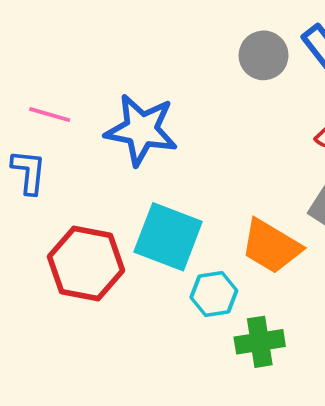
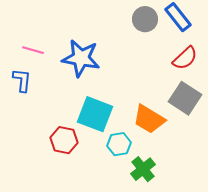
red hexagon: (86, 263) -> (64, 140), moved, size x0.7
green cross: (260, 342) -> (143, 169), turned -30

